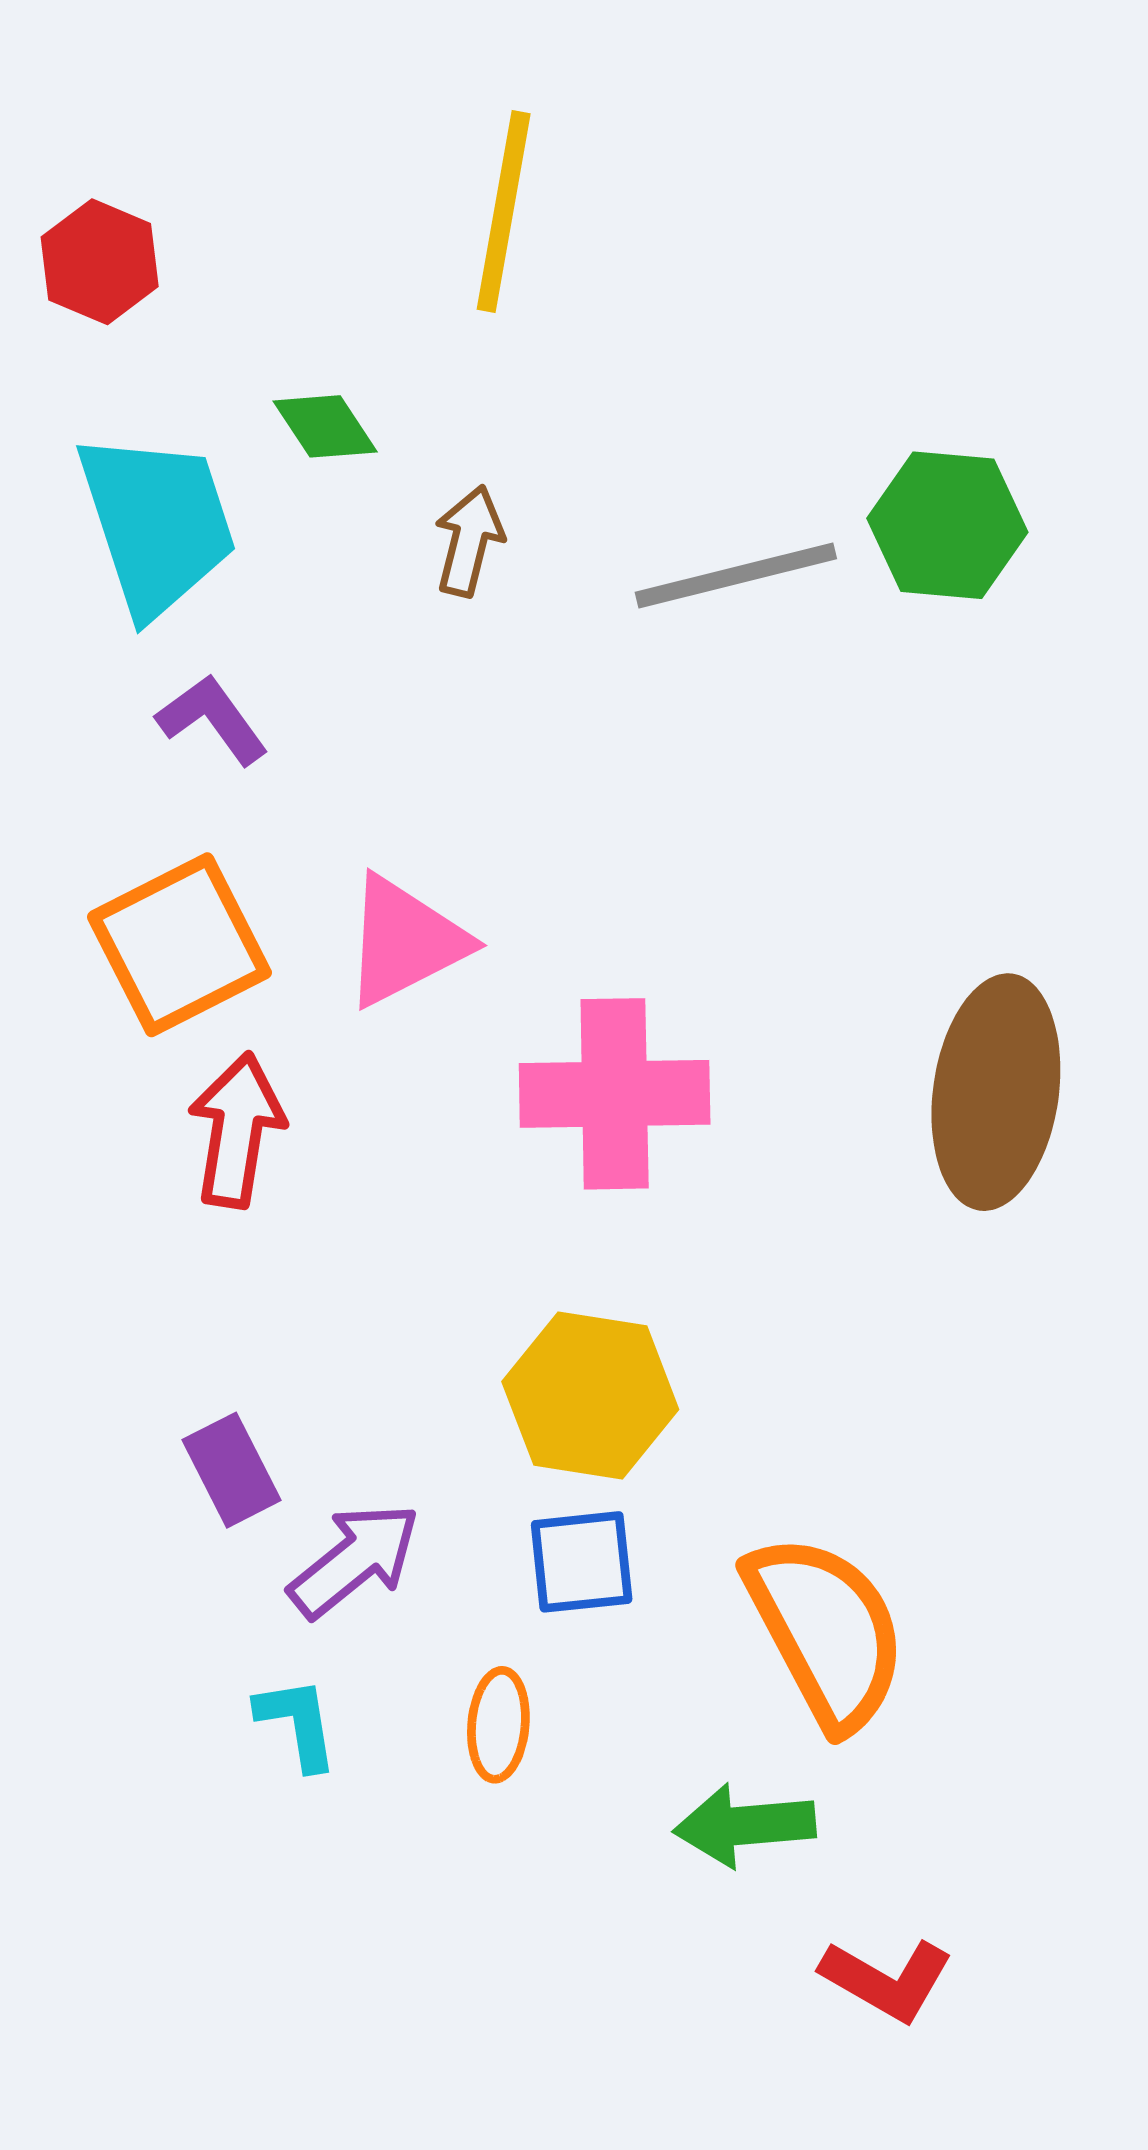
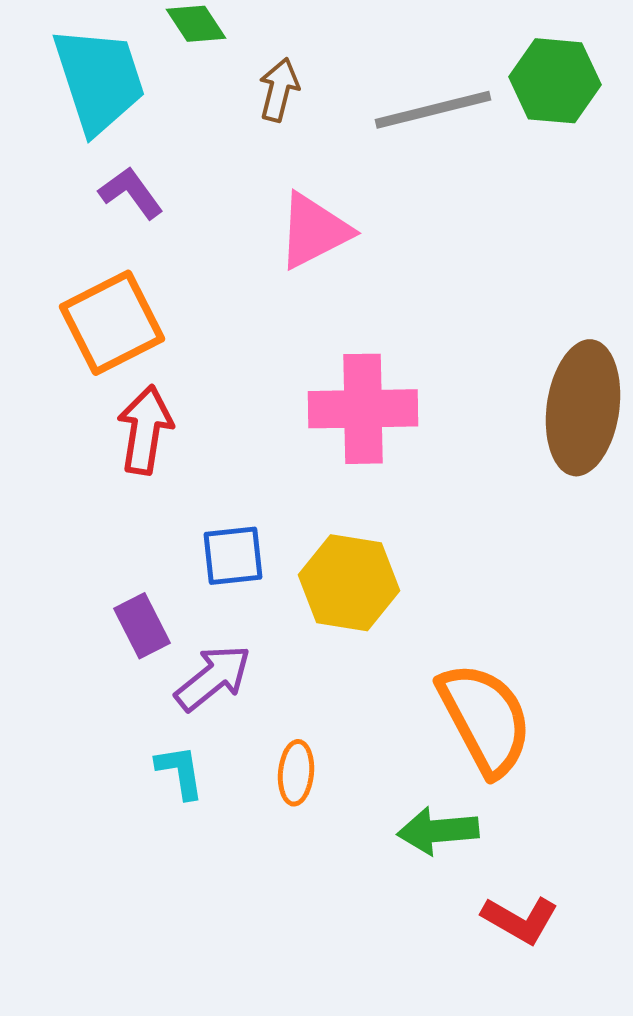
pink triangle: (405, 941) -> (314, 231), moved
blue square: (582, 1562) -> (233, 556), moved

